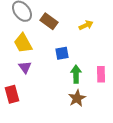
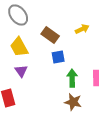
brown rectangle: (49, 21) -> (50, 35), moved
brown star: (77, 98) -> (73, 102), turned -30

